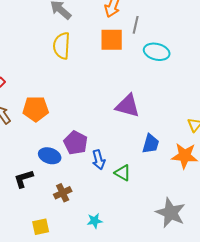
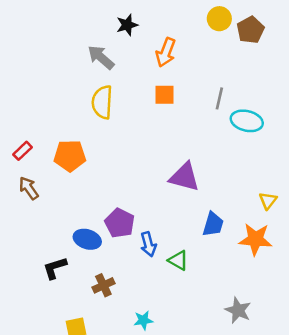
gray line: (136, 25) -> (219, 98), moved
orange square: (112, 40) -> (164, 95), size x0.7
cyan ellipse: (157, 52) -> (247, 121), moved
orange pentagon: (36, 109) -> (70, 156), moved
gray star: (171, 213) -> (238, 310), size x0.7

